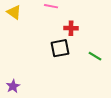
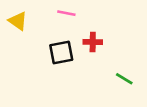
black square: (60, 48) -> (61, 52), moved

